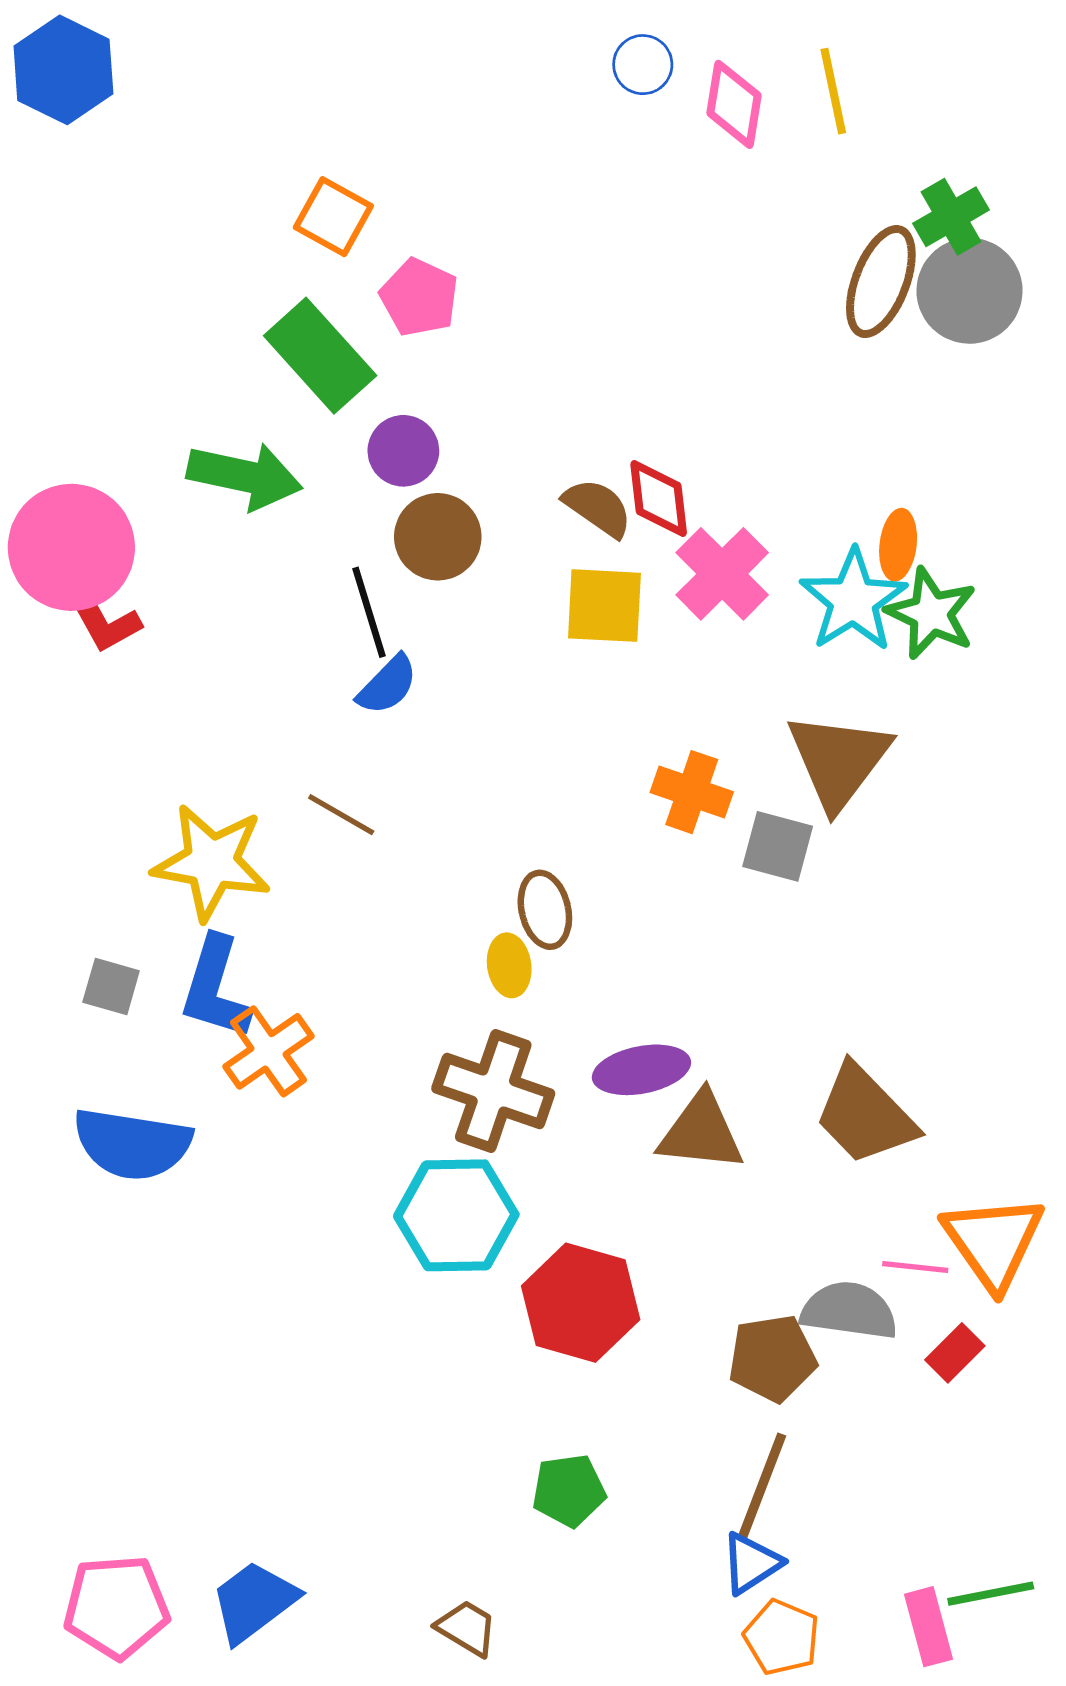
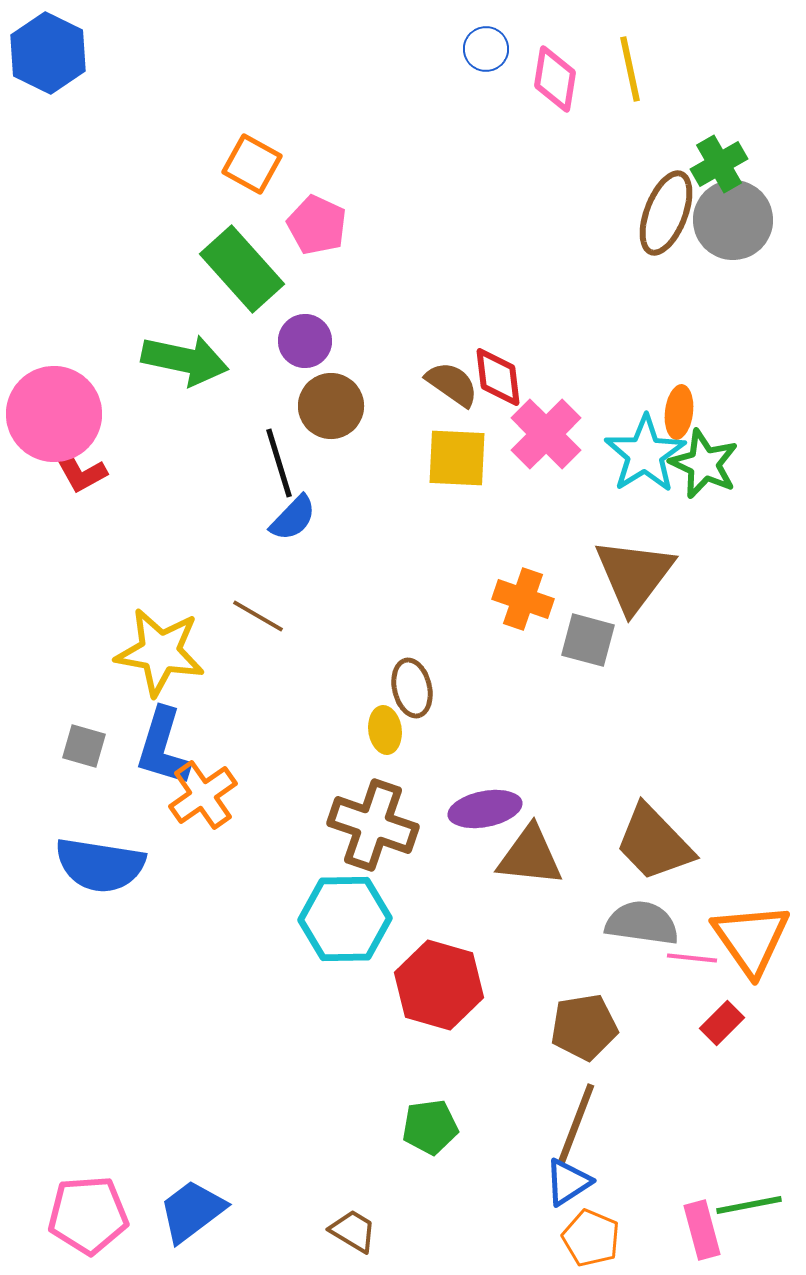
gray semicircle: (849, 1311) -> (642, 923), moved

